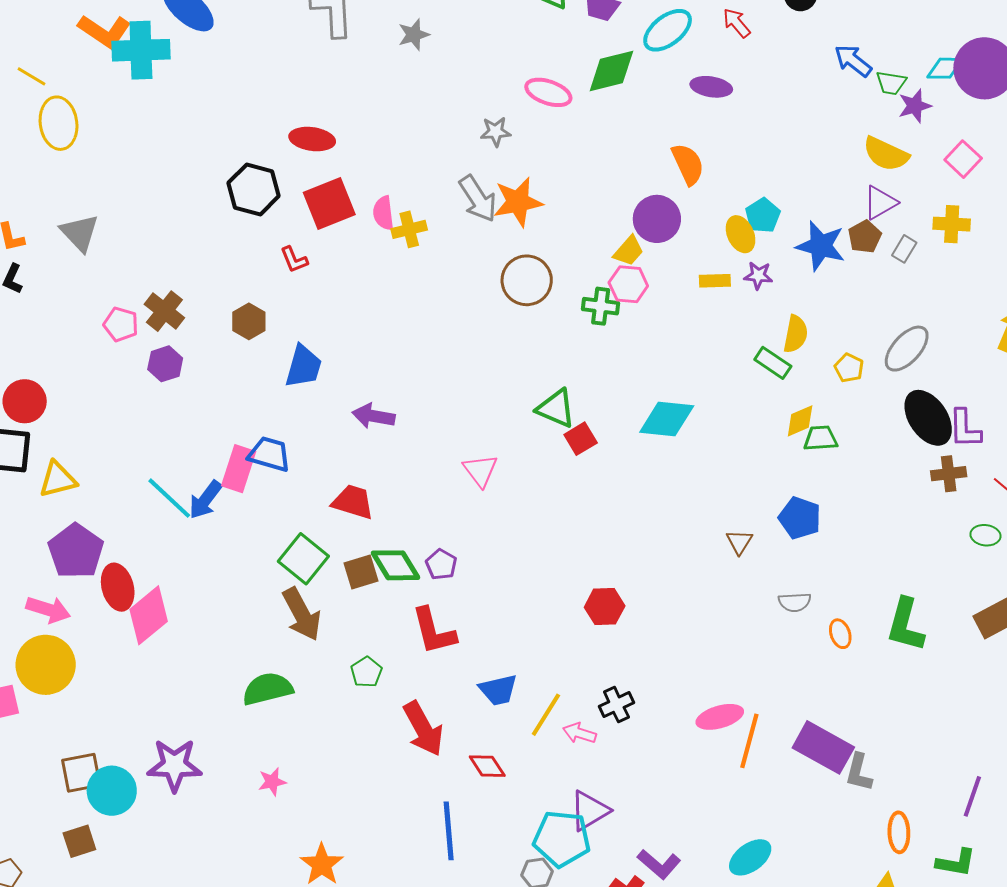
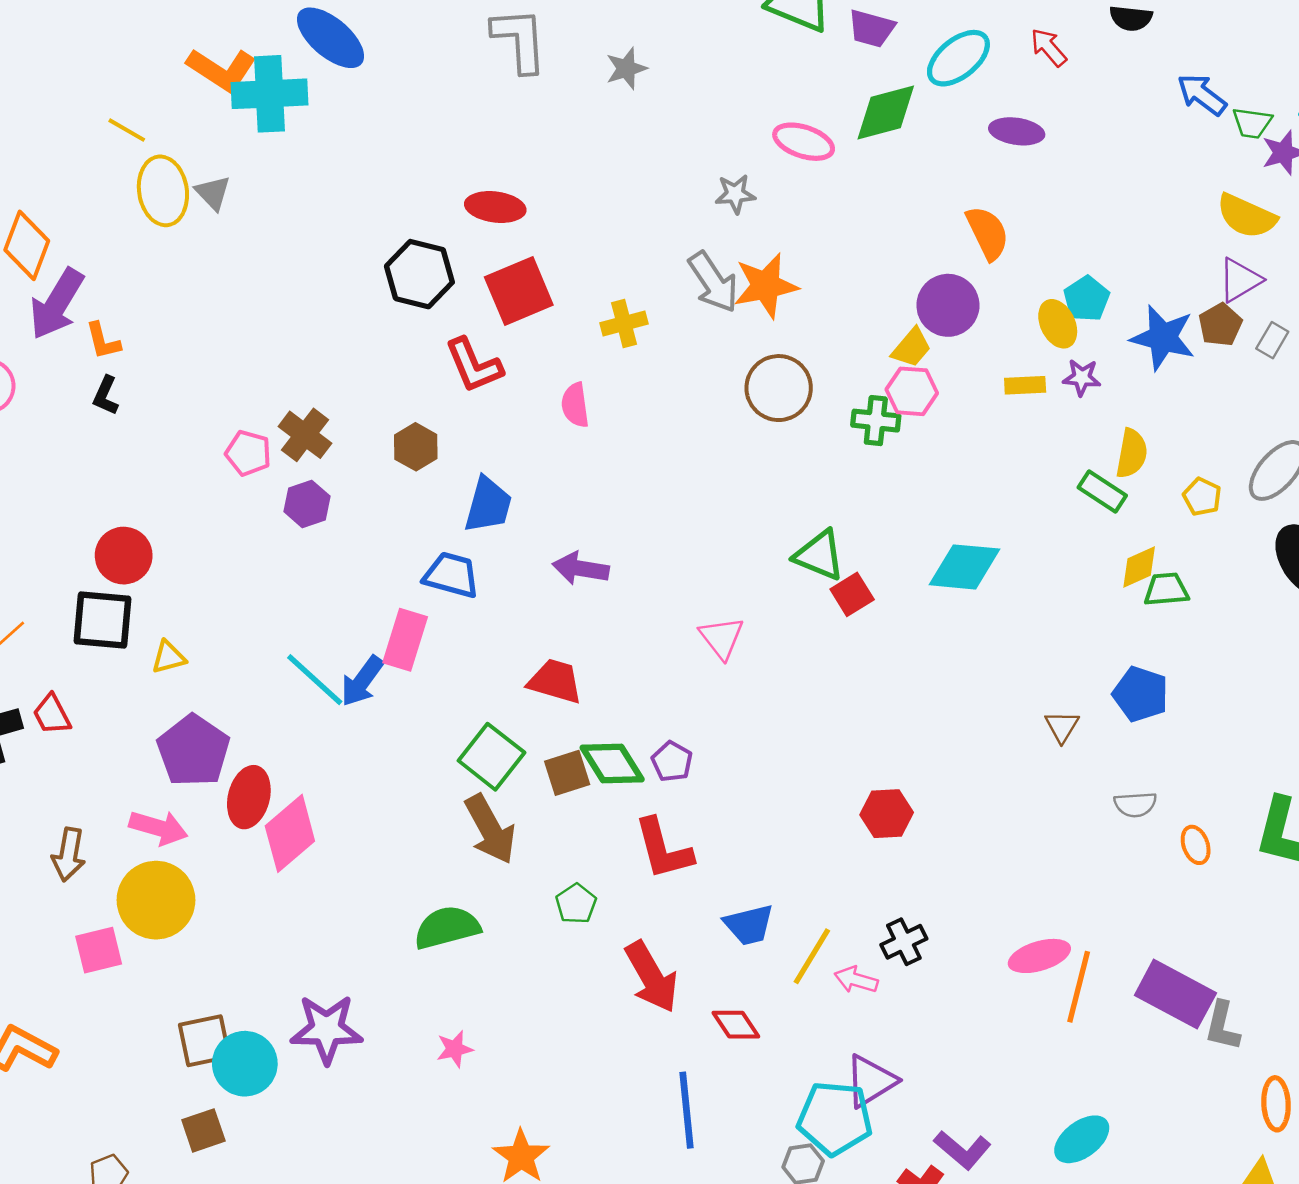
pink semicircle: (383, 213) -> (575, 405), moved
gray triangle: (80, 233) -> (213, 193), moved, size x0.7
red L-shape: (294, 260) -> (474, 365), size x1.6
blue trapezoid: (269, 454) -> (451, 575), moved
yellow triangle: (58, 479) -> (168, 657), size x0.7
red ellipse: (118, 587) -> (249, 797), turned 30

